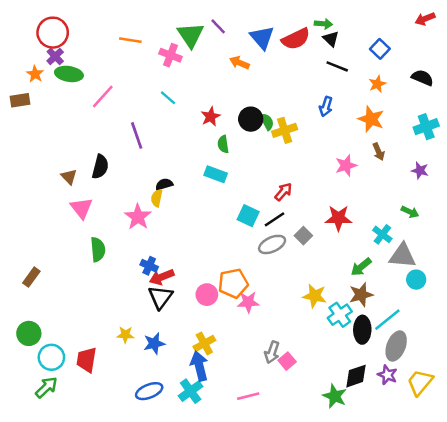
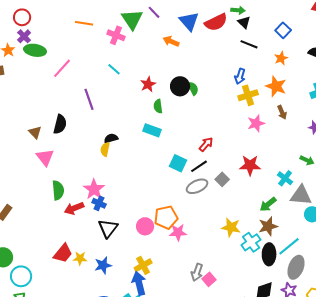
red circle: (53, 33) -> (22, 17), size x0.7
yellow cross: (285, 130) -> (248, 95), moved
pink star: (138, 217) -> (94, 189), moved
red arrow: (162, 277) -> (74, 208), moved
red trapezoid: (86, 360) -> (63, 253), moved, turned -150

